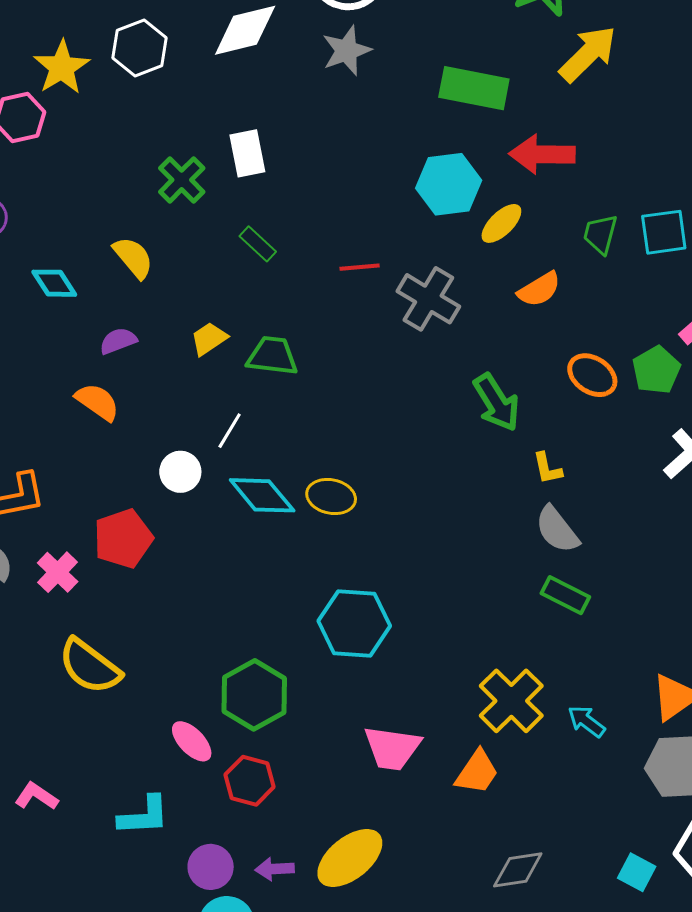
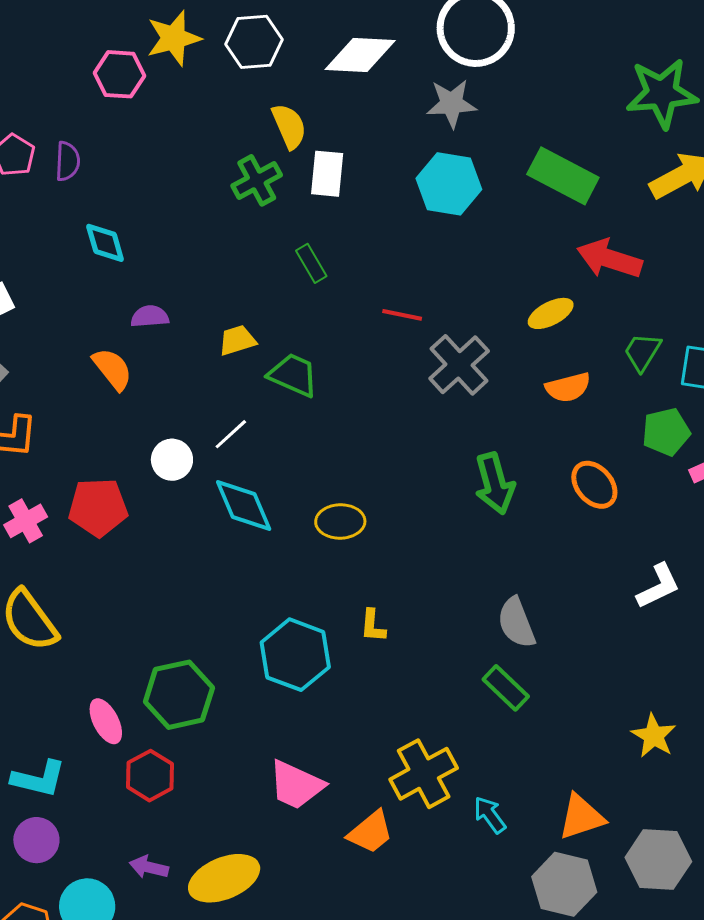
cyan hexagon: (449, 184) -> (449, 184), moved
yellow semicircle: (133, 258) -> (289, 126), moved
green pentagon: (656, 370) -> (666, 432), moved
yellow L-shape: (547, 468) -> (373, 626), moved
yellow ellipse: (331, 497) -> (340, 521), moved, turned -30
purple circle: (211, 867) -> (36, 840), moved

